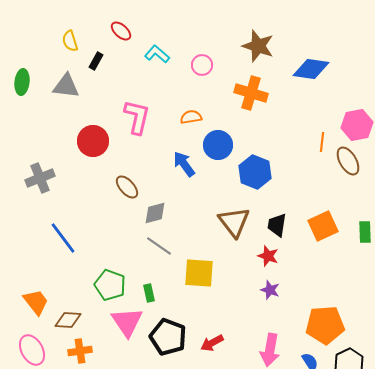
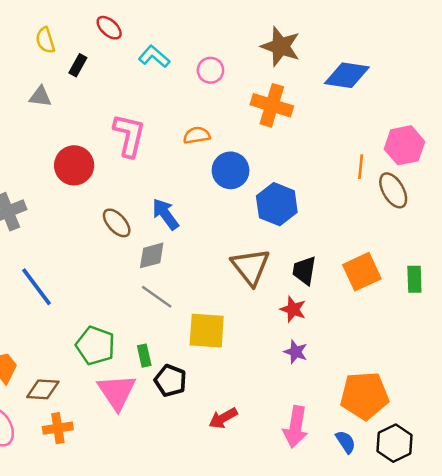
gray triangle: (66, 86) -> (40, 97), size x0.7
blue arrow: (184, 164) -> (165, 214), moved
black pentagon: (168, 337) -> (170, 381), moved, size x0.7

